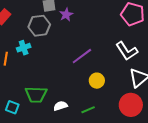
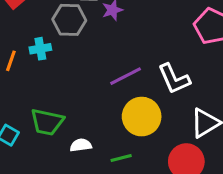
white L-shape: (127, 51) -> (174, 79), moved
yellow circle: (97, 81) -> (142, 117), size x1.6

